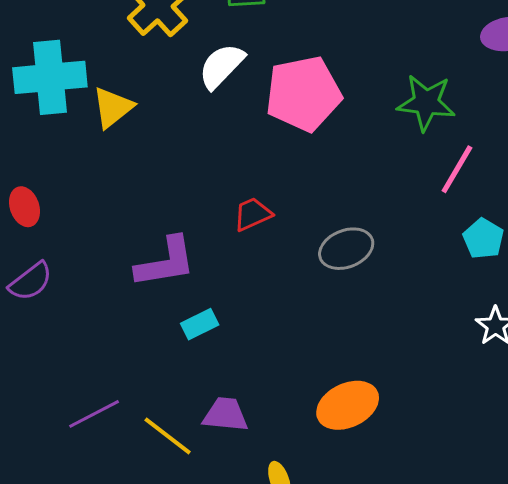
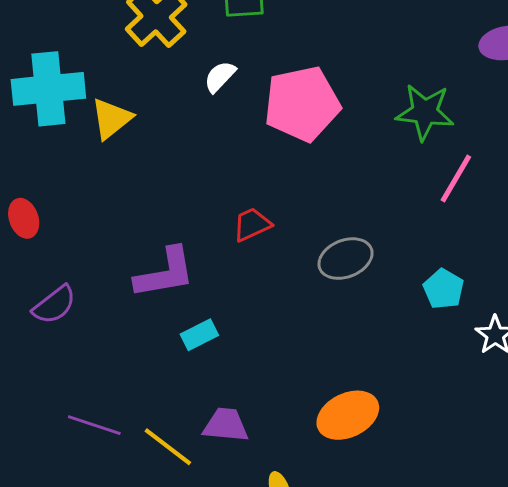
white semicircle: (221, 66) -> (220, 77), size x0.7
cyan pentagon: (483, 239) -> (444, 289), moved
purple semicircle: (31, 281) -> (54, 305), moved
purple line: (94, 414) -> (94, 425), turned 46

